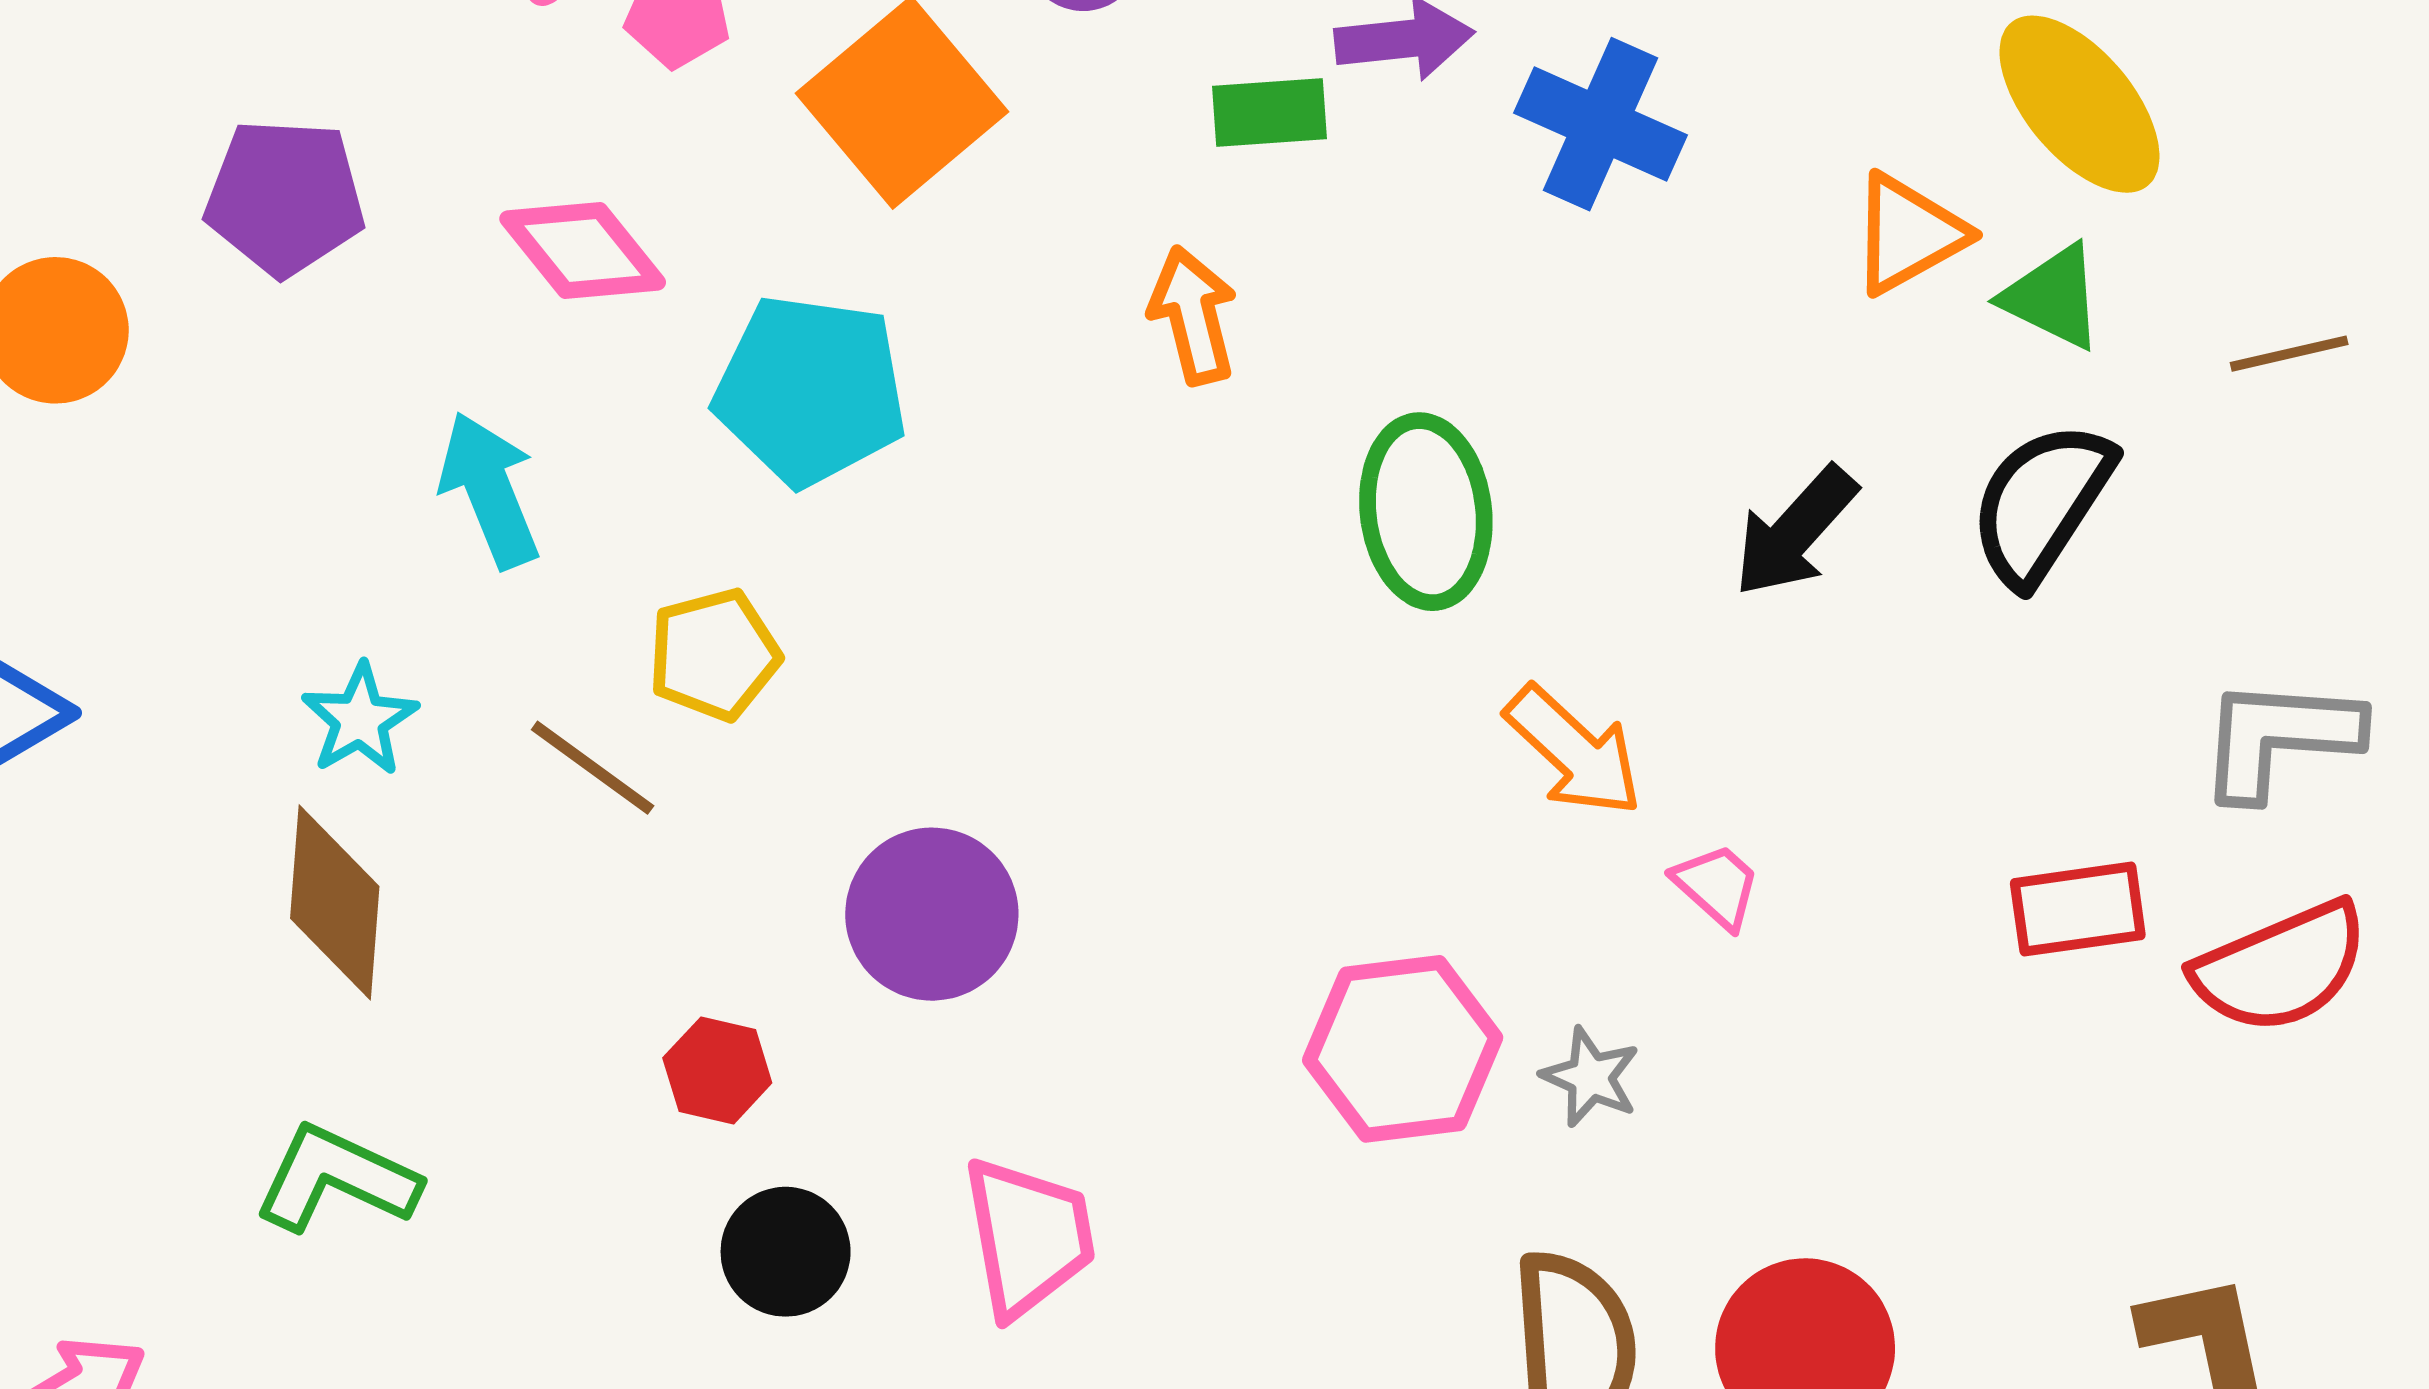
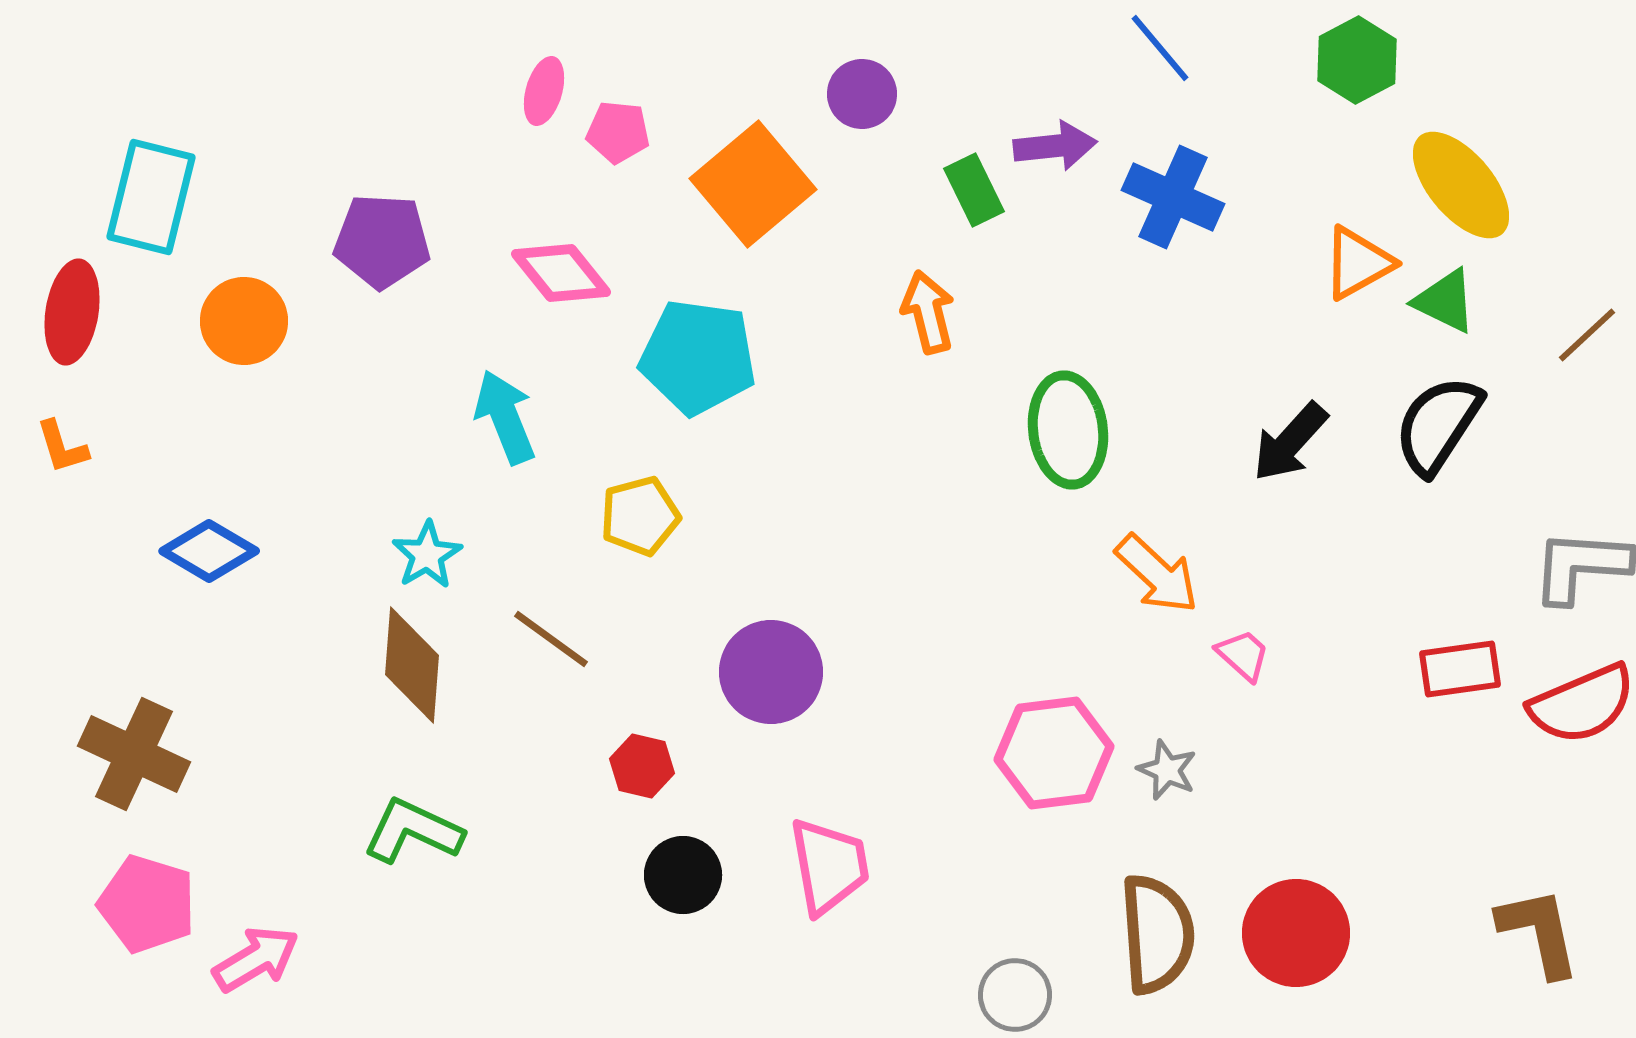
green rectangle: (1270, 112) -> (974, 190), turned 68
brown line: (2289, 354) -> (1587, 335), turned -30
brown line: (593, 768) -> (551, 639), moved

